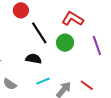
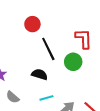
red L-shape: (73, 19) -> (84, 39), turned 50

